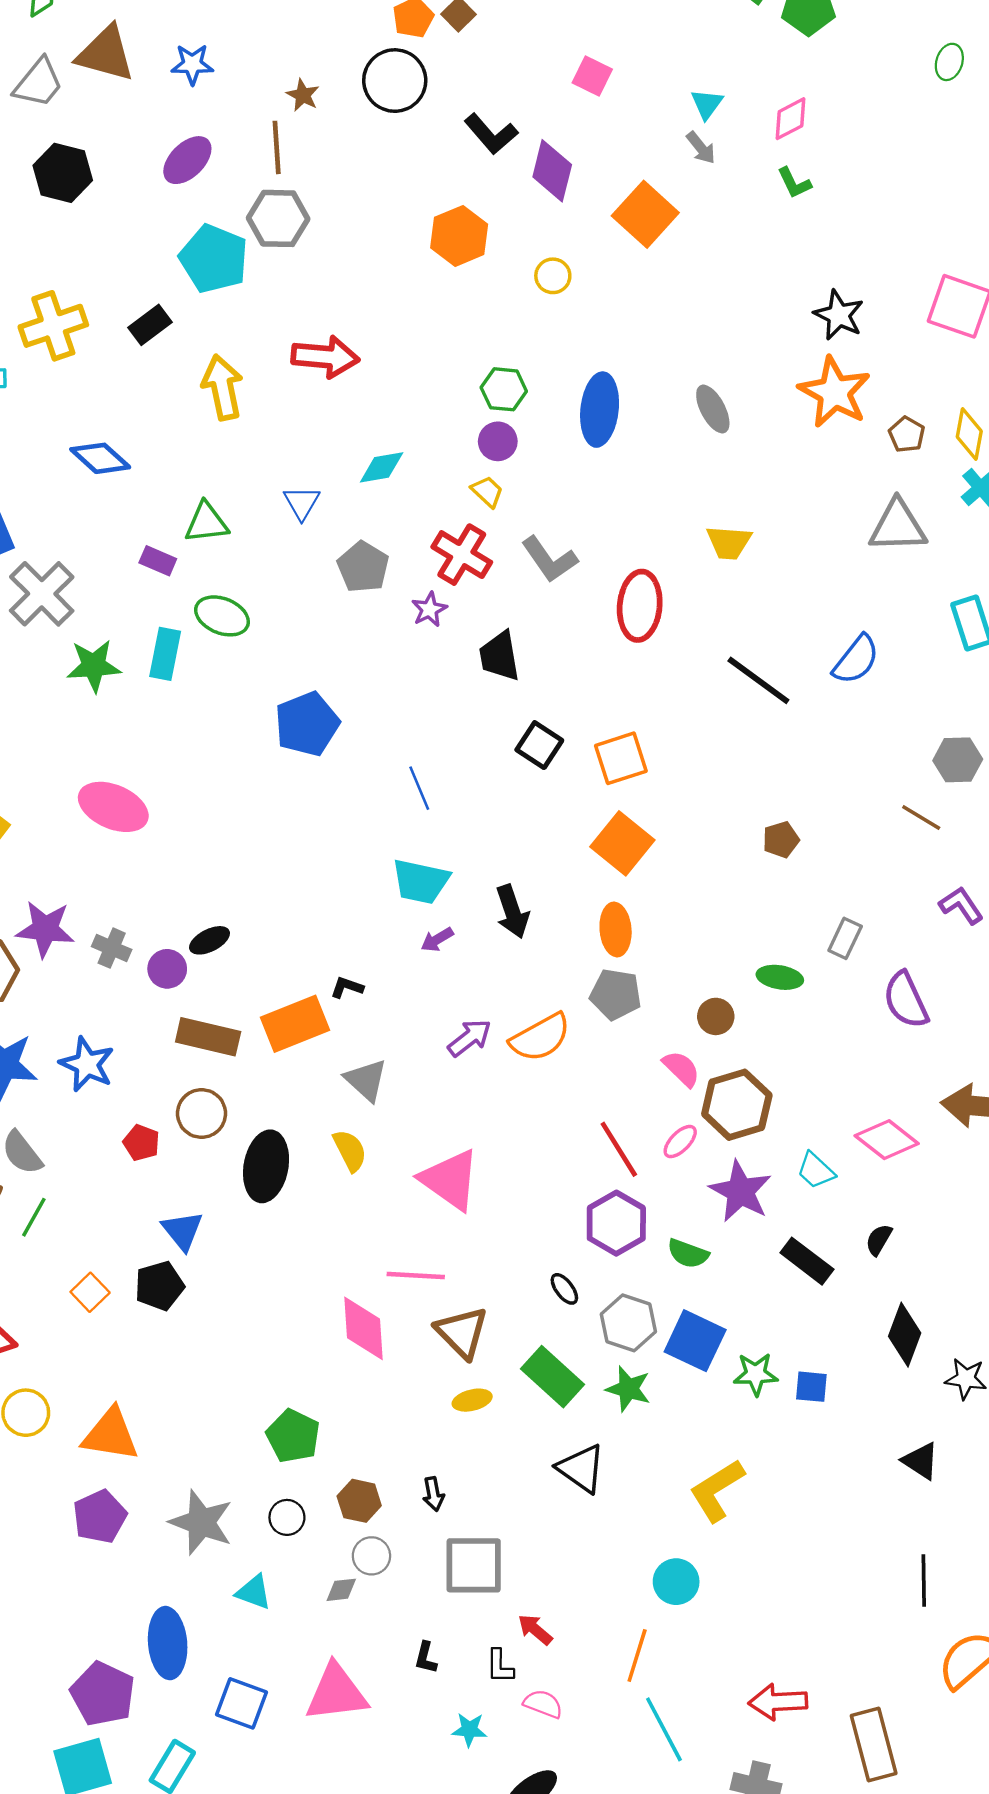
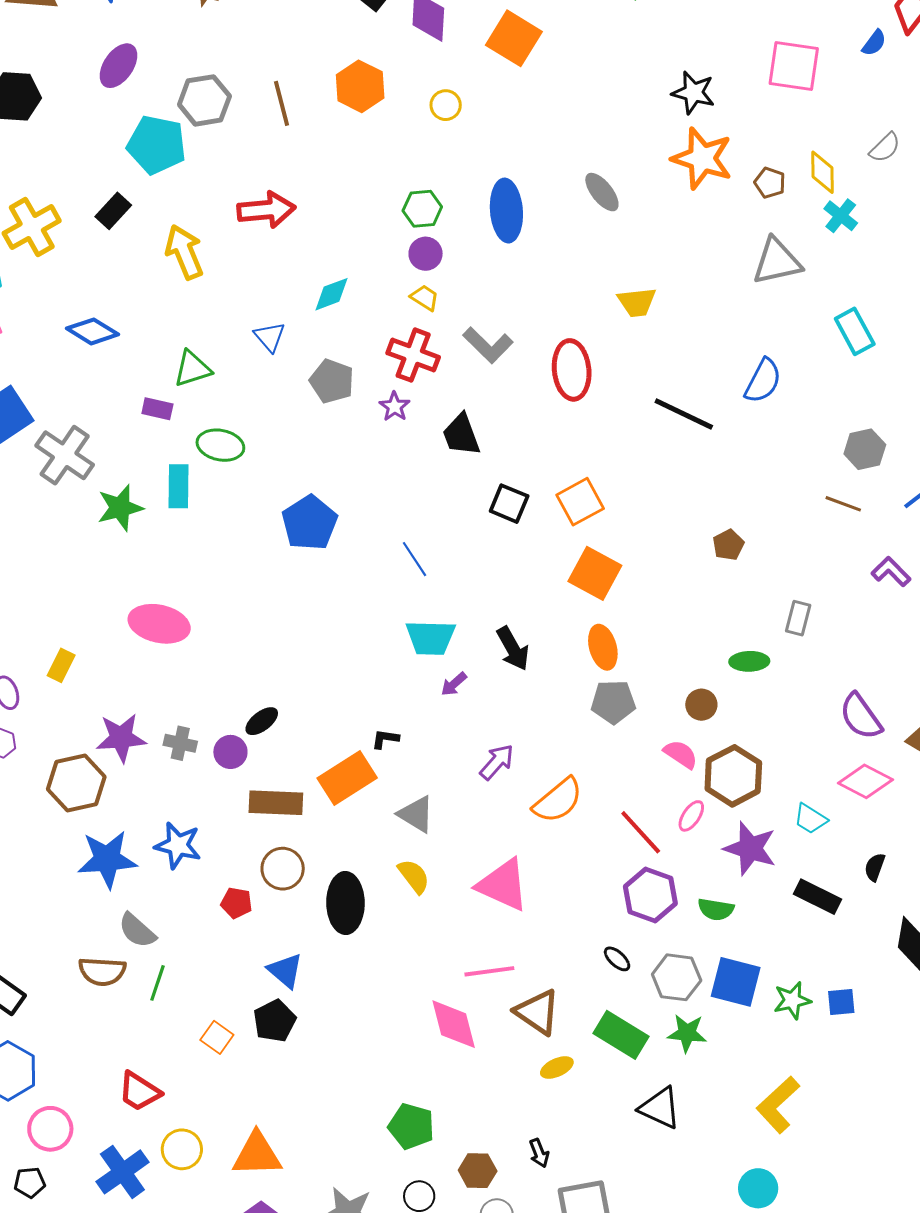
brown line: (277, 147) -> (282, 103), moved
purple semicircle: (906, 1000) -> (861, 716), moved
orange semicircle: (540, 1038) -> (558, 800), moved

